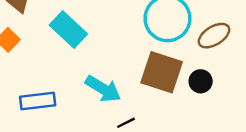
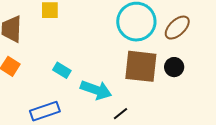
cyan rectangle: (68, 29) -> (62, 70), moved, size x0.6

